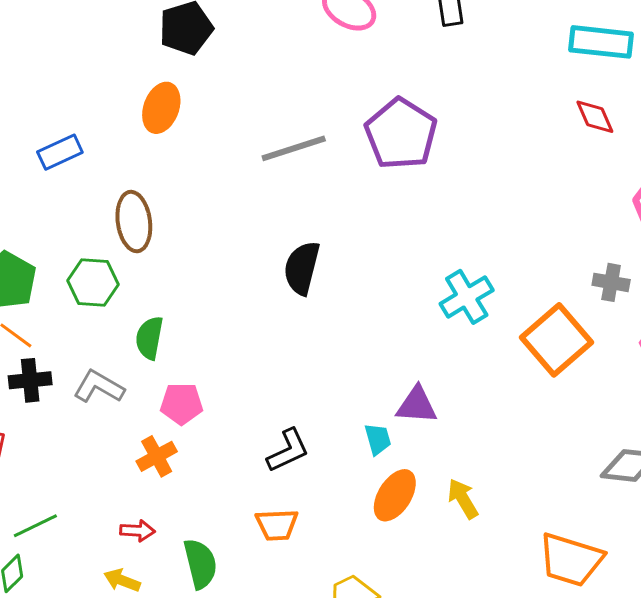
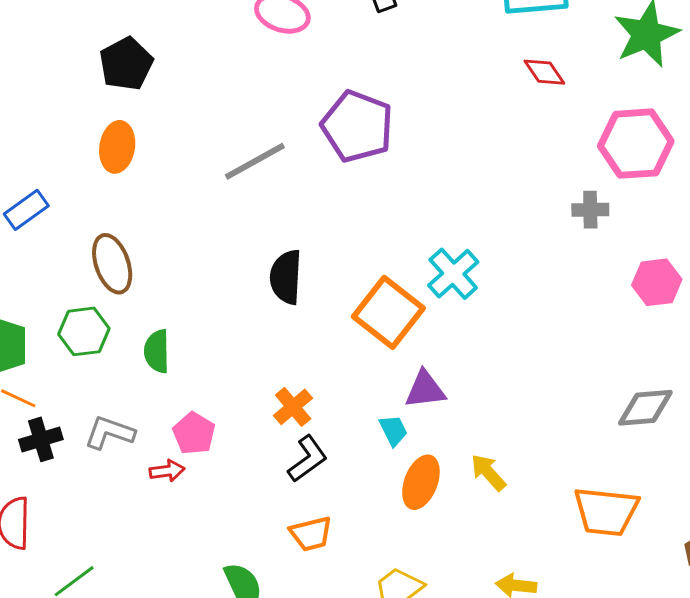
gray cross: (611, 282) -> (590, 210), moved
green semicircle: (149, 338) -> (157, 351), moved
orange square: (557, 340) -> (388, 312), moved
pink pentagon: (181, 404) -> (194, 433), turned -30
orange cross: (157, 456) -> (293, 407), moved
red arrow: (137, 531) -> (167, 471), moved

